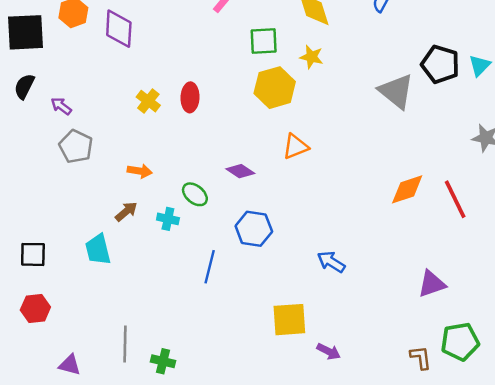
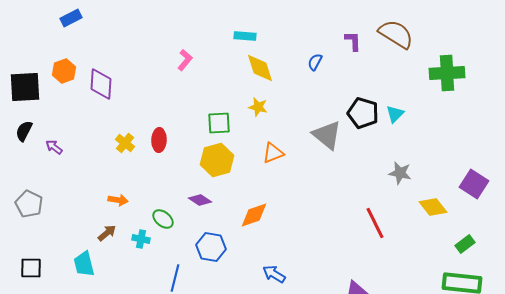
green square: (264, 41) -> (219, 123), moved
yellow hexagon: (275, 88) -> (217, 160), moved
gray pentagon: (76, 146) -> (29, 204), moved
orange triangle: (296, 146) -> (273, 153), moved
orange diamond: (407, 189) -> (254, 215), moved

